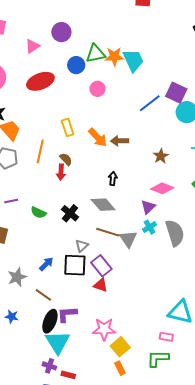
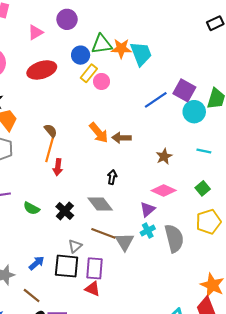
yellow rectangle: (68, 127) -> (89, 73), moved, turned 54
orange line: (40, 151) -> (50, 150), moved
brown semicircle: (66, 159) -> (51, 131), moved
purple rectangle: (101, 266) -> (95, 268), turned 40

